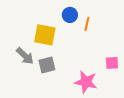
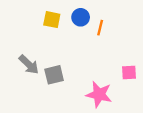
yellow square: (45, 35) -> (52, 20), moved, size x0.7

